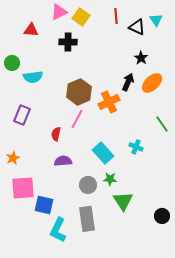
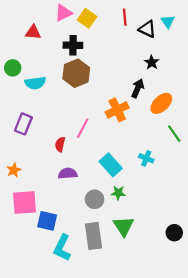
orange ellipse: (152, 83) -> (161, 103), moved
brown hexagon: (79, 92) -> (76, 73), moved
green triangle: (123, 201) -> (124, 226), moved

